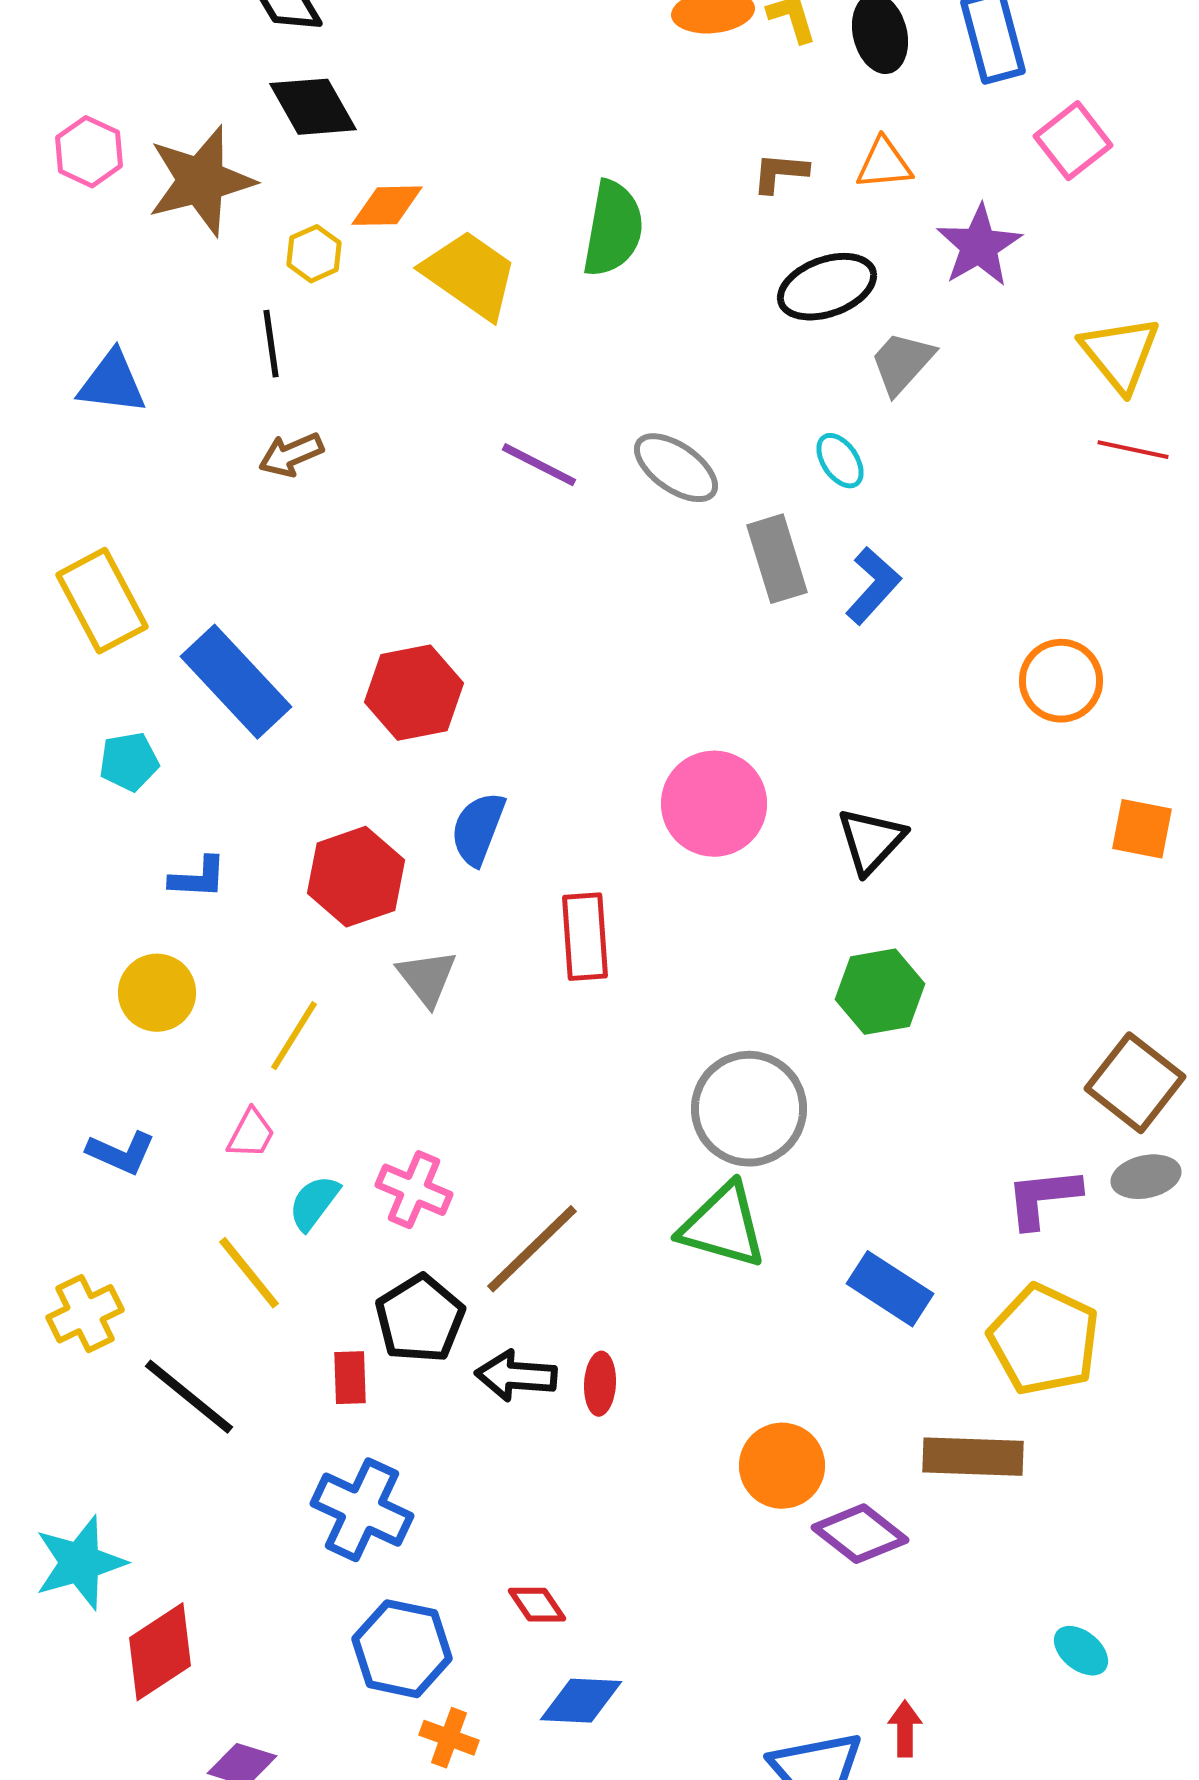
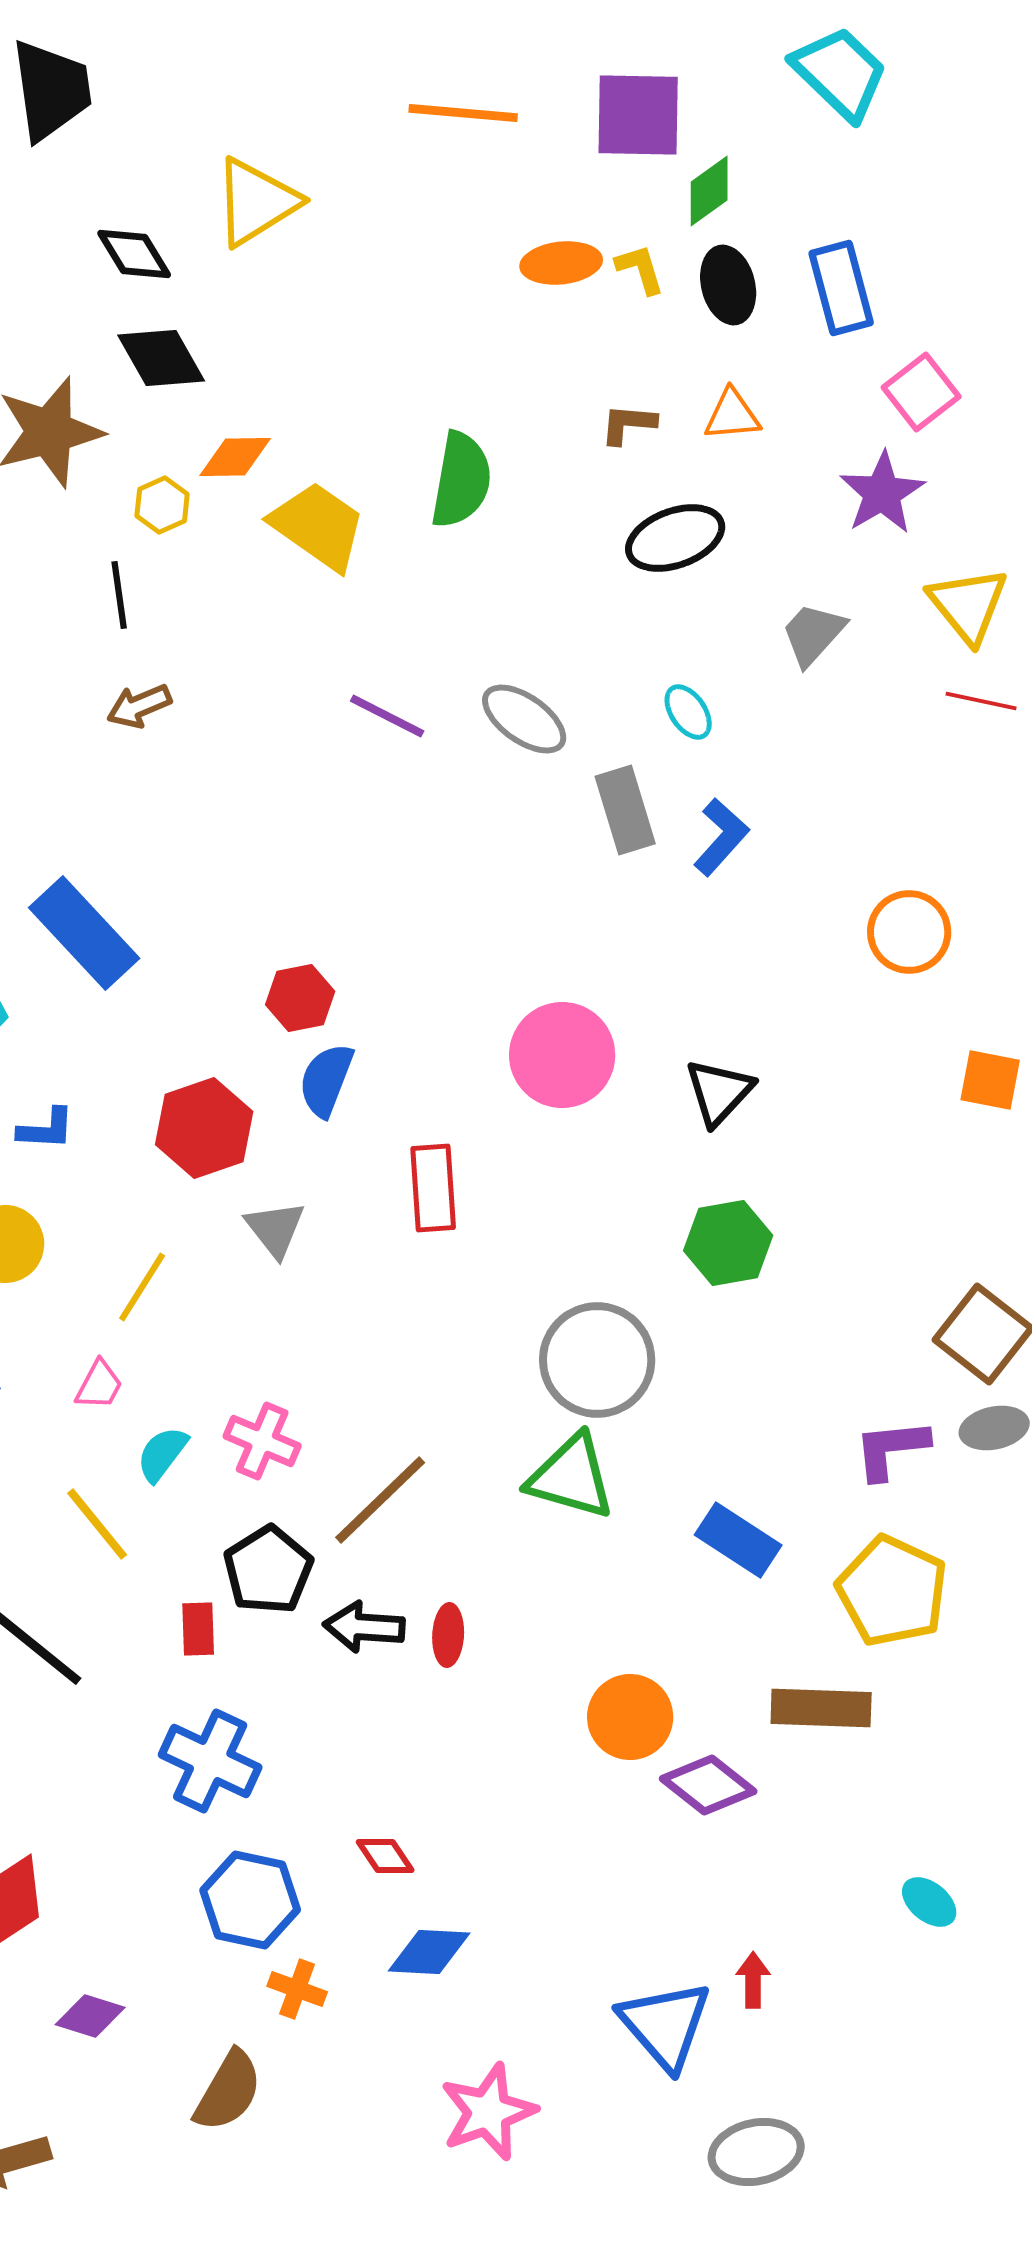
purple star: (979, 246) -> (882, 493), moved
gray trapezoid: (902, 363) -> (813, 634), moved
red hexagon: (414, 693) -> (300, 998), moved, size x0.7

